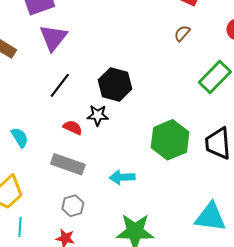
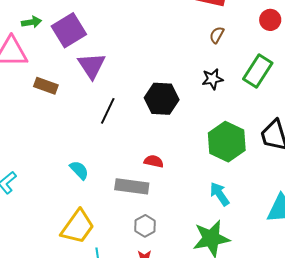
black star: (98, 115) -> (212, 79), moved
red semicircle: (73, 127) -> (154, 161), moved
cyan arrow: (122, 177) -> (220, 194), moved, turned 70

